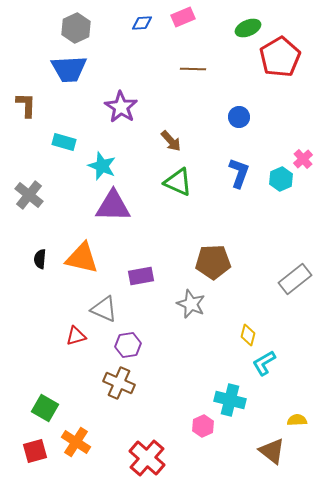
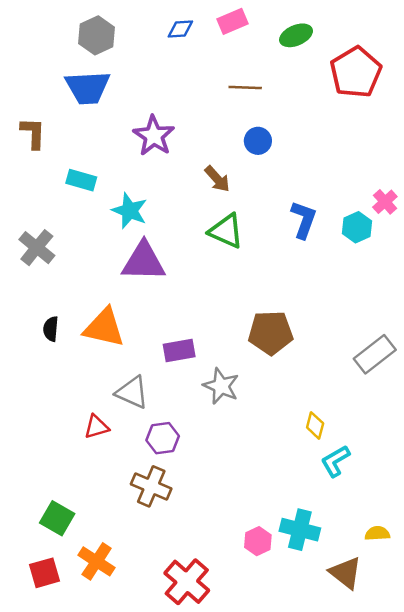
green ellipse: (248, 28) -> (296, 35), moved
blue circle: (239, 117) -> (258, 141), moved
gray star: (191, 304) -> (221, 386), moved
cyan cross: (230, 400) -> (300, 530), moved

